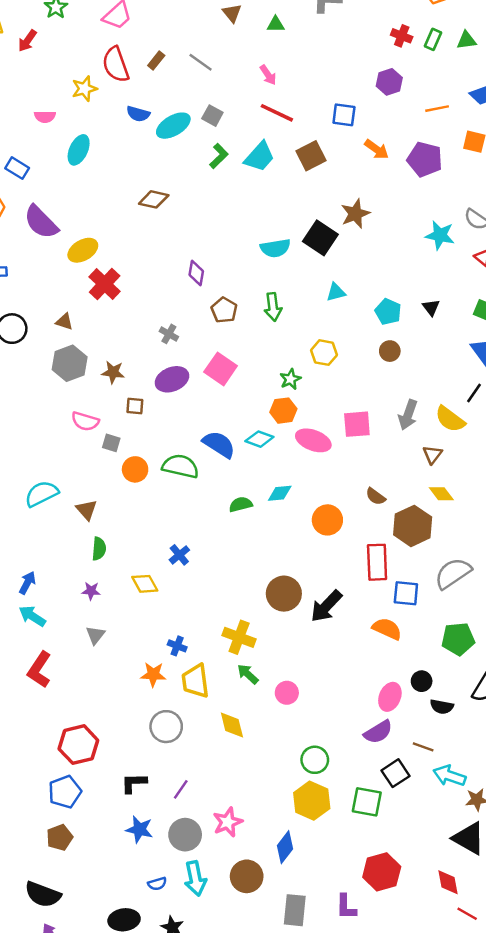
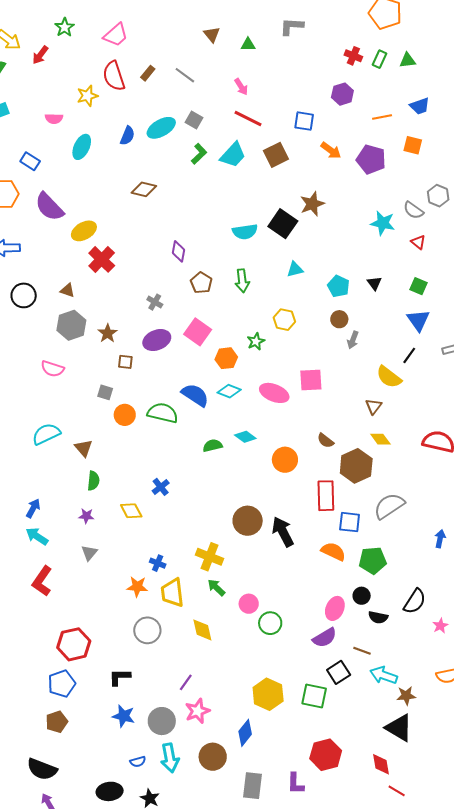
blue semicircle: (138, 114) -> (127, 136), moved, turned -84
brown star: (113, 372) -> (108, 333), turned 30
orange hexagon: (283, 411) -> (226, 358), moved
gray arrow: (408, 415) -> (353, 340), moved, size x0.7
pink semicircle: (85, 421) -> (52, 369), moved
cyan diamond: (280, 493) -> (245, 437), turned 40
black arrow: (326, 606) -> (283, 532), turned 108
green pentagon: (458, 639) -> (373, 560), moved
green circle: (315, 760) -> (270, 623), moved
purple line: (181, 789) -> (186, 682), moved

